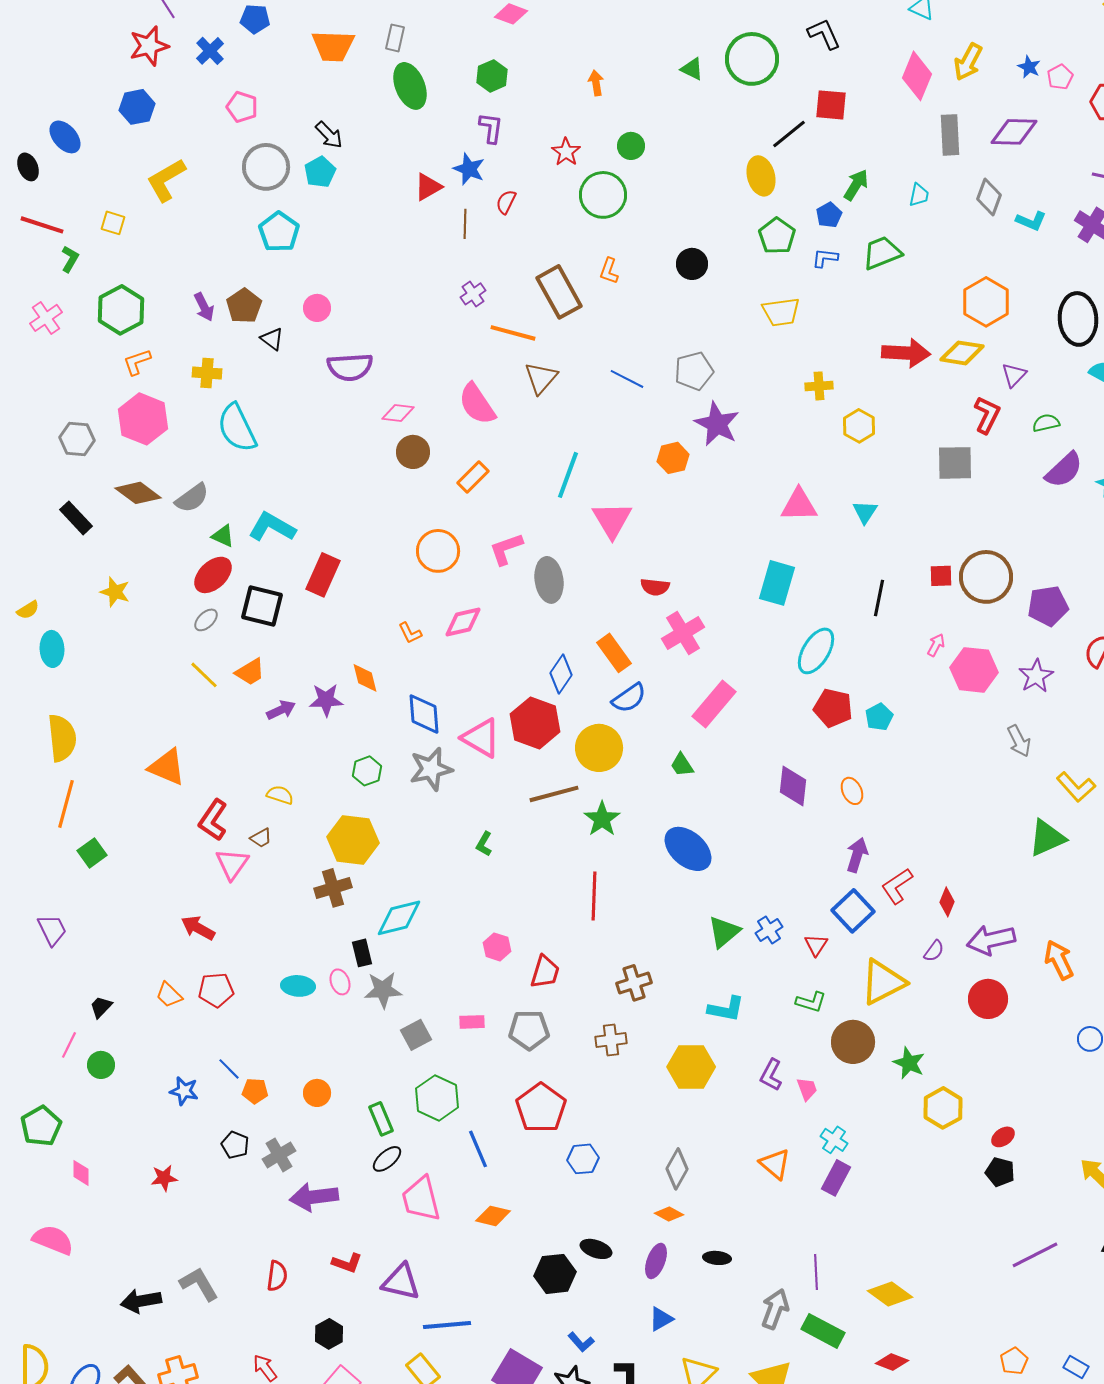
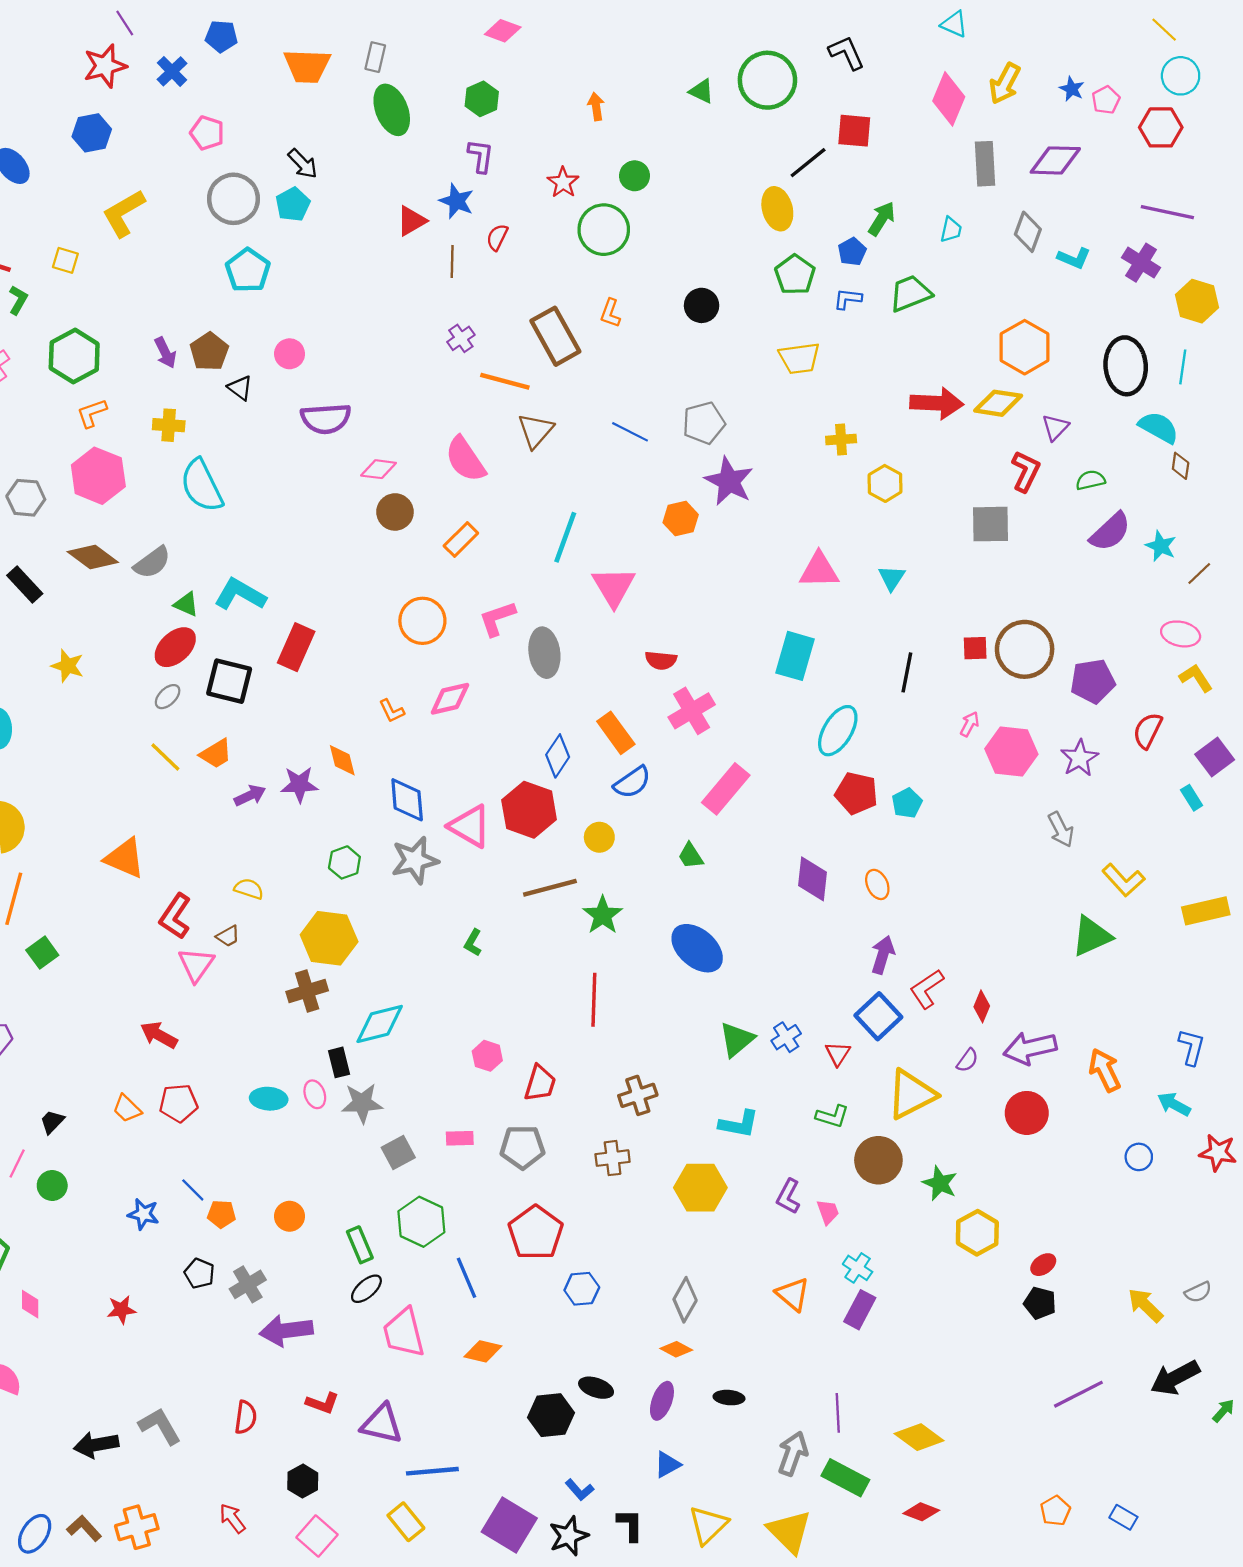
yellow circle: (599, 748) -> (599, 837), size x0.6

